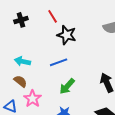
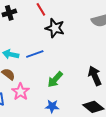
blue line: (59, 62) -> (35, 54), moved

